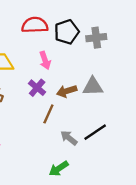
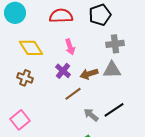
black pentagon: (67, 32) -> (100, 15), moved
gray cross: (96, 38) -> (115, 44), moved
brown line: (48, 114) -> (73, 94), turned 30

